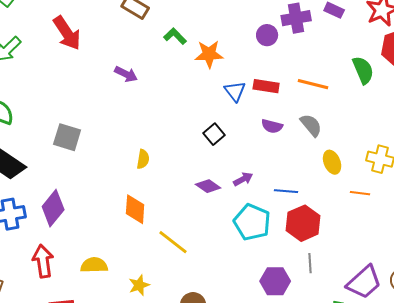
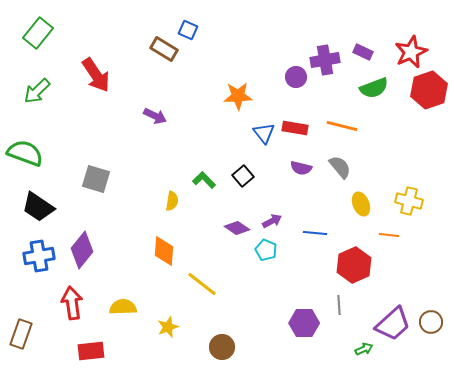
green L-shape: (175, 36) -> (204, 180), moved
green semicircle: (363, 70) -> (374, 88), moved, turned 92
cyan pentagon: (252, 222) -> (266, 250), moved, size x0.6
red hexagon: (303, 223) -> (354, 265), moved

